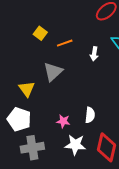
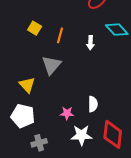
orange line: (65, 43) -> (60, 35), turned -49
gray cross: (32, 148) -> (39, 143), size x0.7

